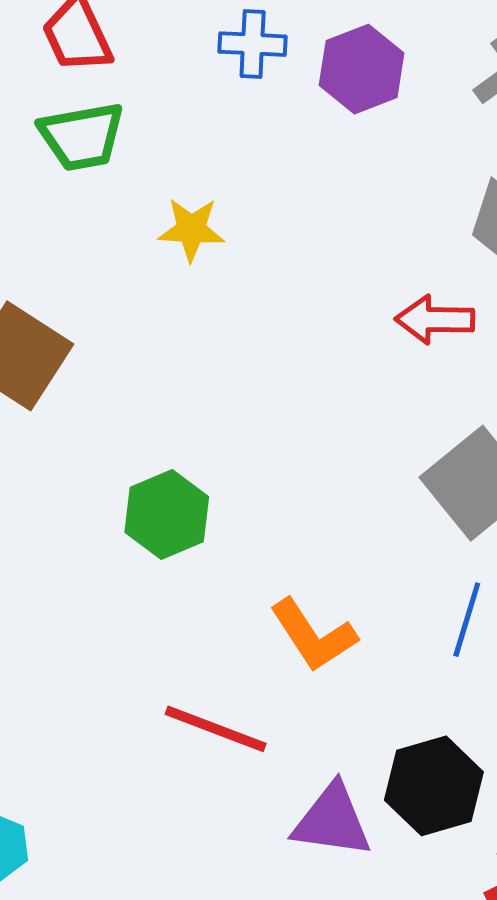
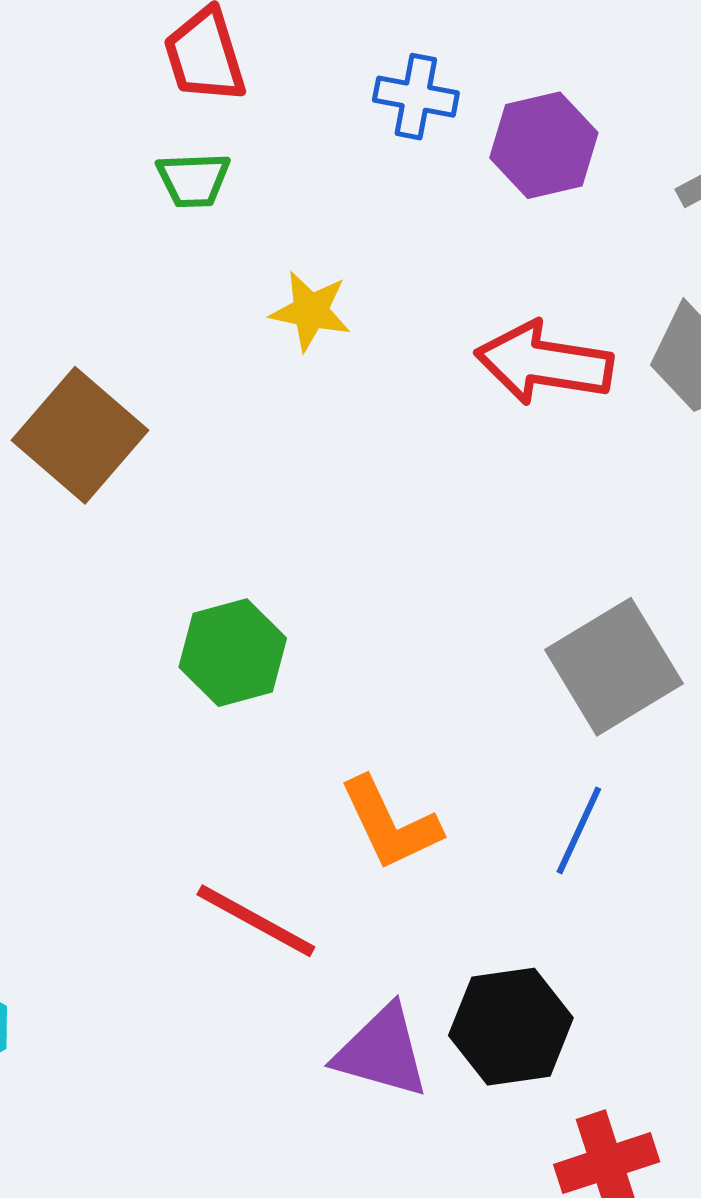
green trapezoid: (82, 136) -> (193, 180), size x0.7
red arrow: (435, 320) -> (544, 363), moved, size x1.4

